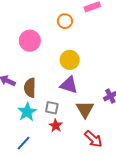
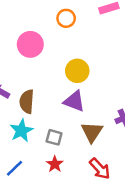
orange circle: (65, 21) -> (66, 18), moved
gray square: (52, 108) -> (54, 137), moved
red star: (56, 126) -> (55, 164), moved

